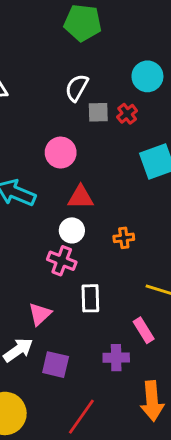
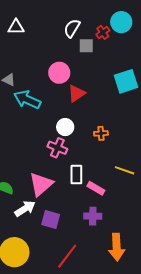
red cross: (127, 114) -> (103, 32), moved
red triangle: (81, 197) -> (76, 93), moved, turned -36
pink triangle: (40, 314) -> (41, 184), size x1.5
pink rectangle: (144, 330) -> (96, 188), moved, turned -30

